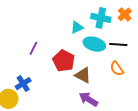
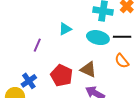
cyan triangle: (77, 27) -> (65, 29), moved
red pentagon: (64, 61) -> (62, 75), moved

